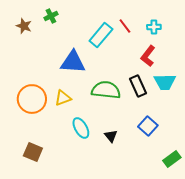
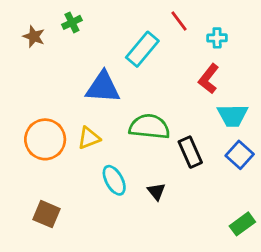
red line: (125, 26) -> (179, 21), moved
black rectangle: (138, 86) -> (190, 152), moved
blue square: (148, 126) -> (240, 155), moved

